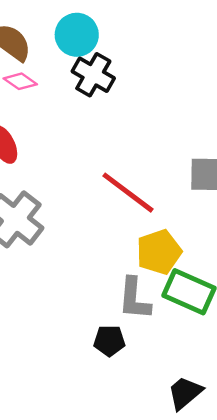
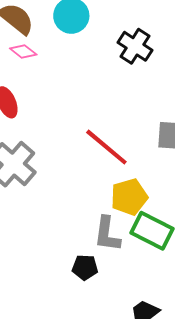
black cross: (93, 75) -> (135, 46), moved

